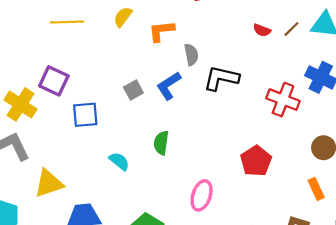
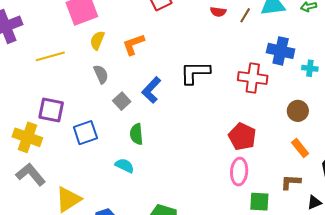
red semicircle: (262, 30) -> (218, 12), moved
gray semicircle: (191, 55) -> (101, 74), moved
green semicircle: (161, 143) -> (136, 134), moved
pink ellipse: (202, 195) -> (239, 172), moved

